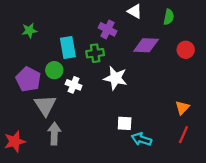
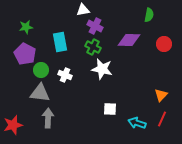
white triangle: (135, 11) -> (83, 10), moved, turned -40
green cross: (95, 53) -> (93, 47), moved, turned 35
green circle: (54, 70) -> (41, 70), moved
purple pentagon: (28, 79) -> (25, 54), moved
gray triangle: (45, 105) -> (40, 93), turned -50
cyan arrow: (142, 139) -> (137, 123), moved

